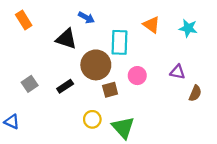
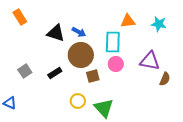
blue arrow: (86, 18) -> (79, 32), moved
orange triangle: (151, 25) -> (128, 21), turned -42
cyan rectangle: (120, 42) -> (113, 42), moved
purple triangle: (177, 72) -> (150, 61), size x1.5

